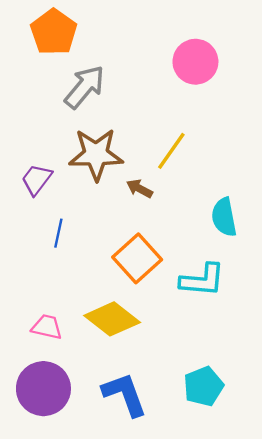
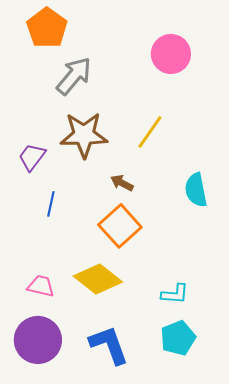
brown arrow: (139, 189) -> (122, 183), moved
cyan L-shape: (202, 280) -> (175, 294), moved, size x0.7

